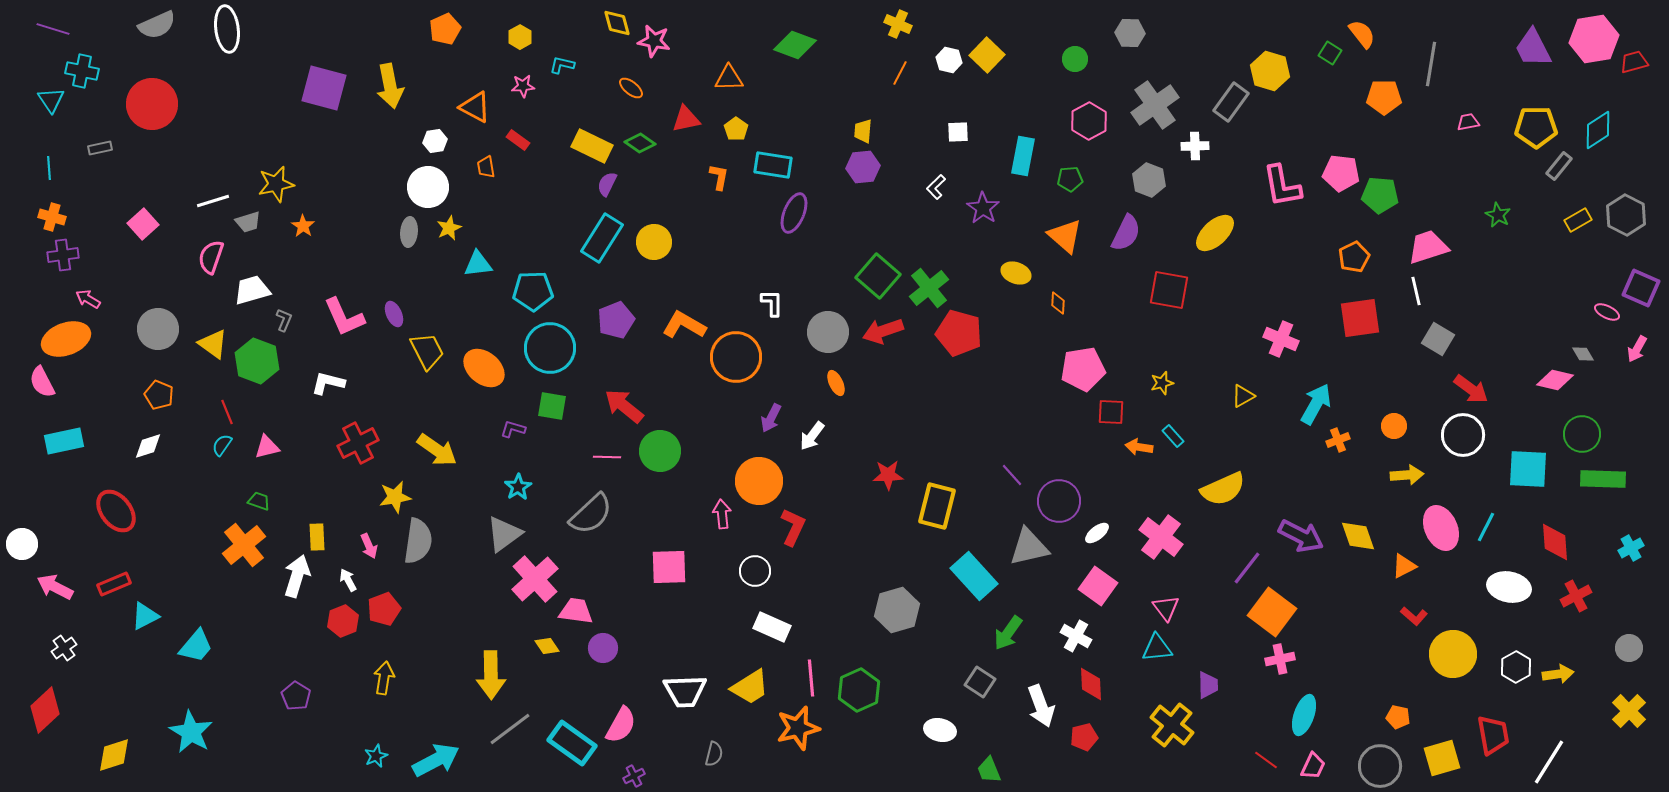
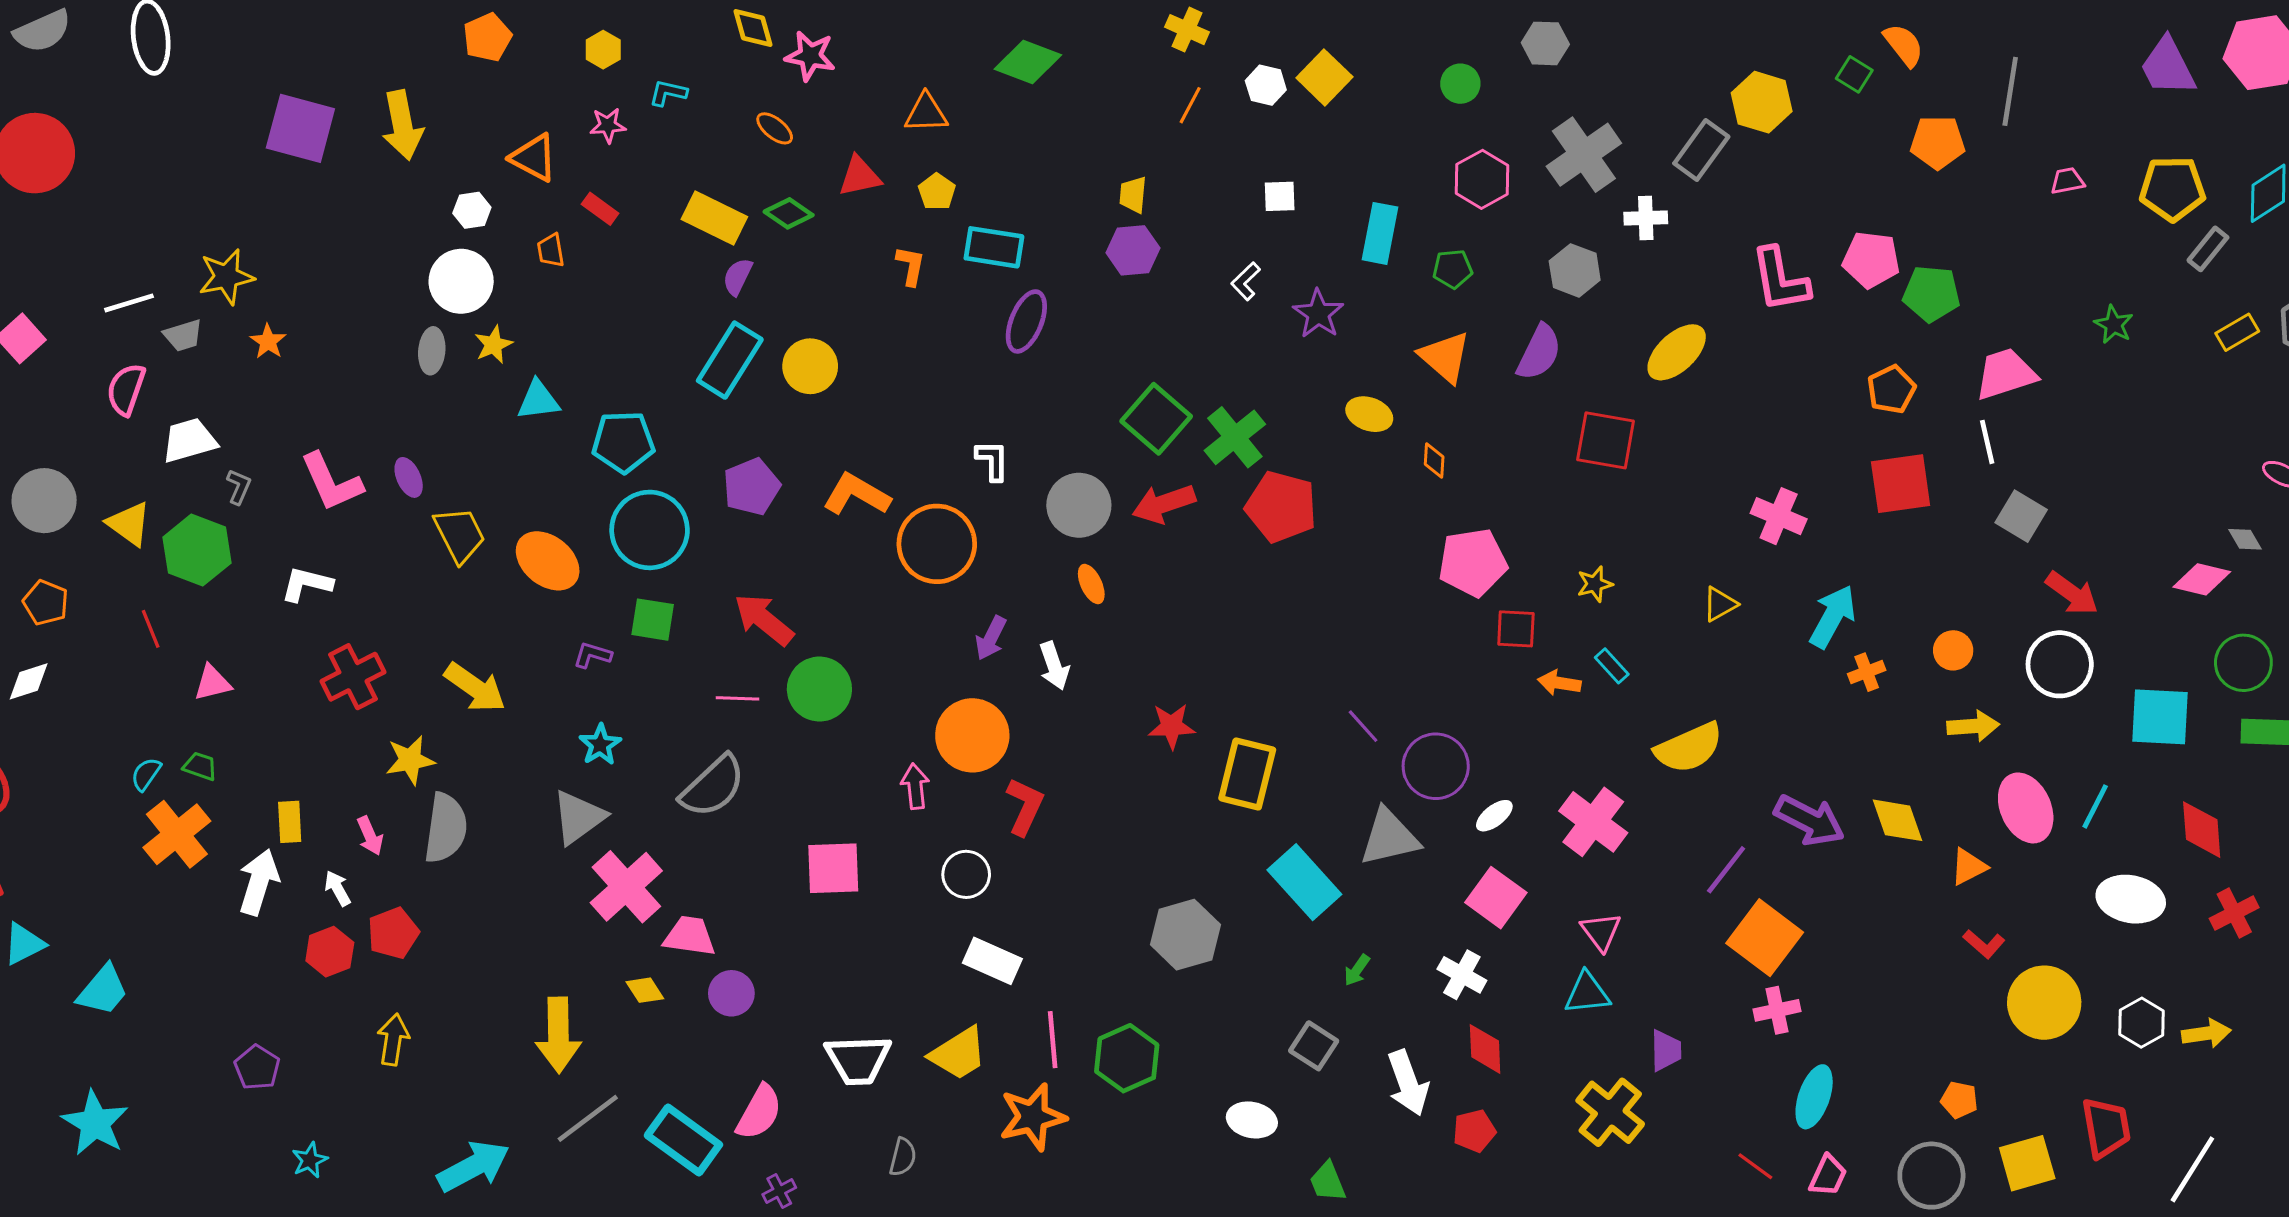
white arrow: (812, 436) -> (1054, 666), turned -56
cyan semicircle: (222, 445) -> (146, 774), moved
green arrow: (1008, 633) -> (1357, 970), size x0.6
cyan star: (376, 756) -> (310, 1160), moved

